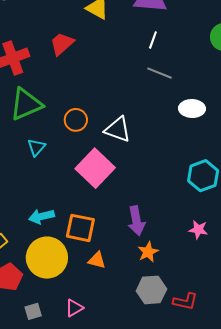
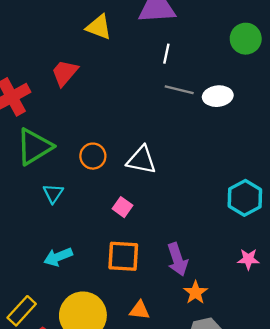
white ellipse: (192, 109) -> (218, 96), moved
pink square: (95, 168) -> (122, 207), size x0.5
cyan arrow: (41, 216) -> (58, 257), moved
orange square: (80, 228) -> (123, 256), moved

